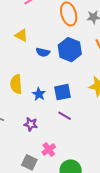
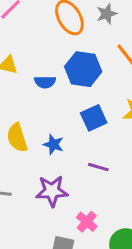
blue square: (63, 92) -> (94, 118), moved
purple star: (31, 124) -> (52, 191), size x1.5

